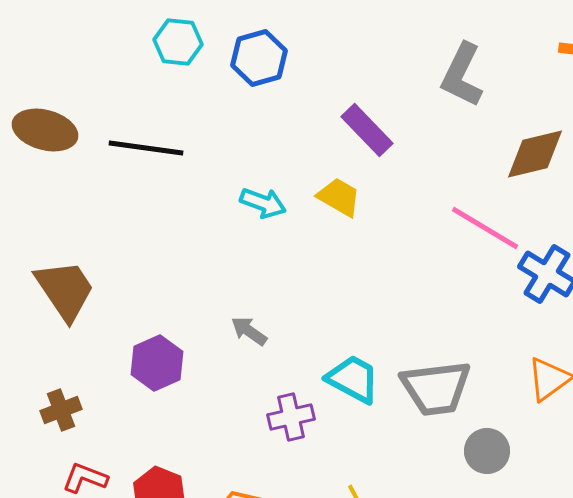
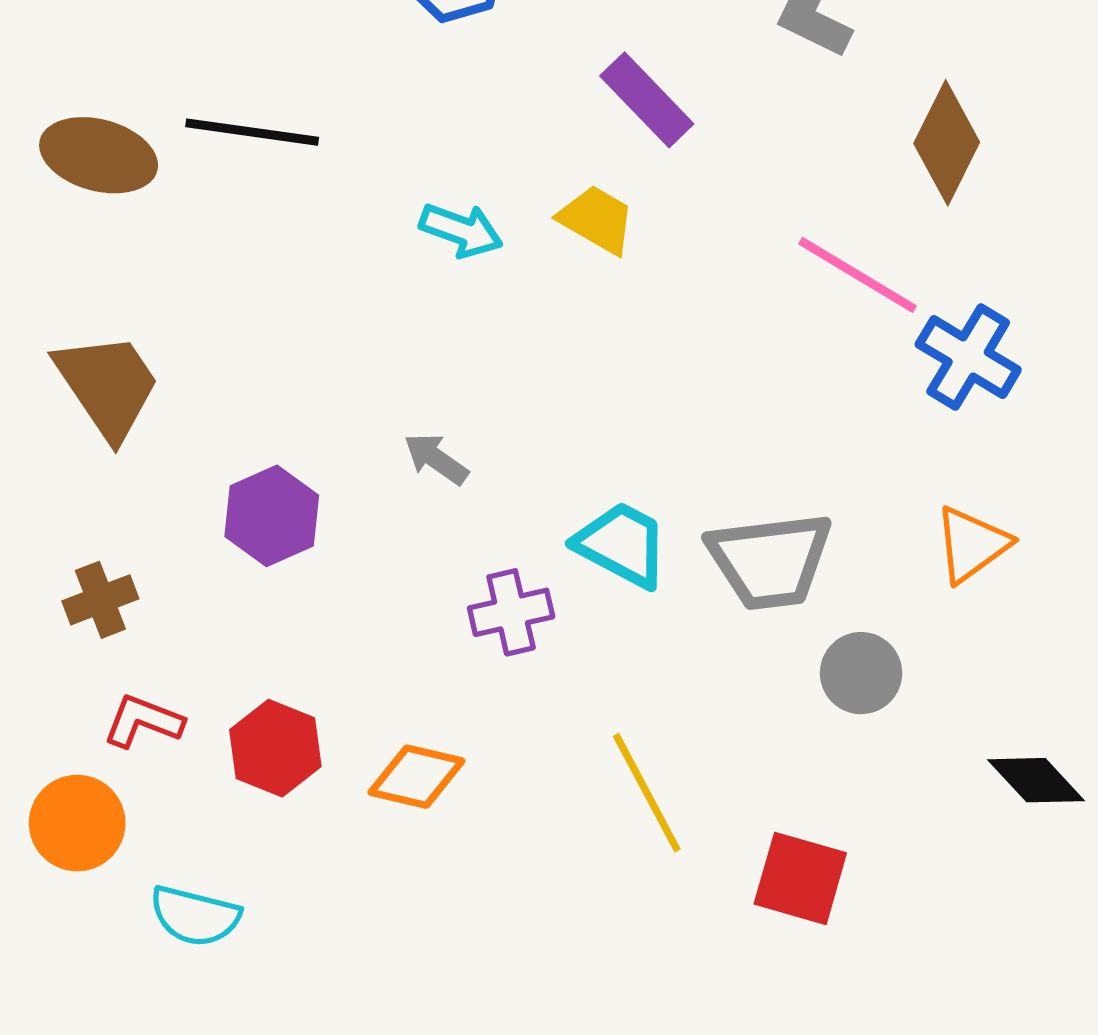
brown ellipse: (45, 130) -> (99, 155), moved
brown diamond: (535, 154) -> (947, 143), turned -50

